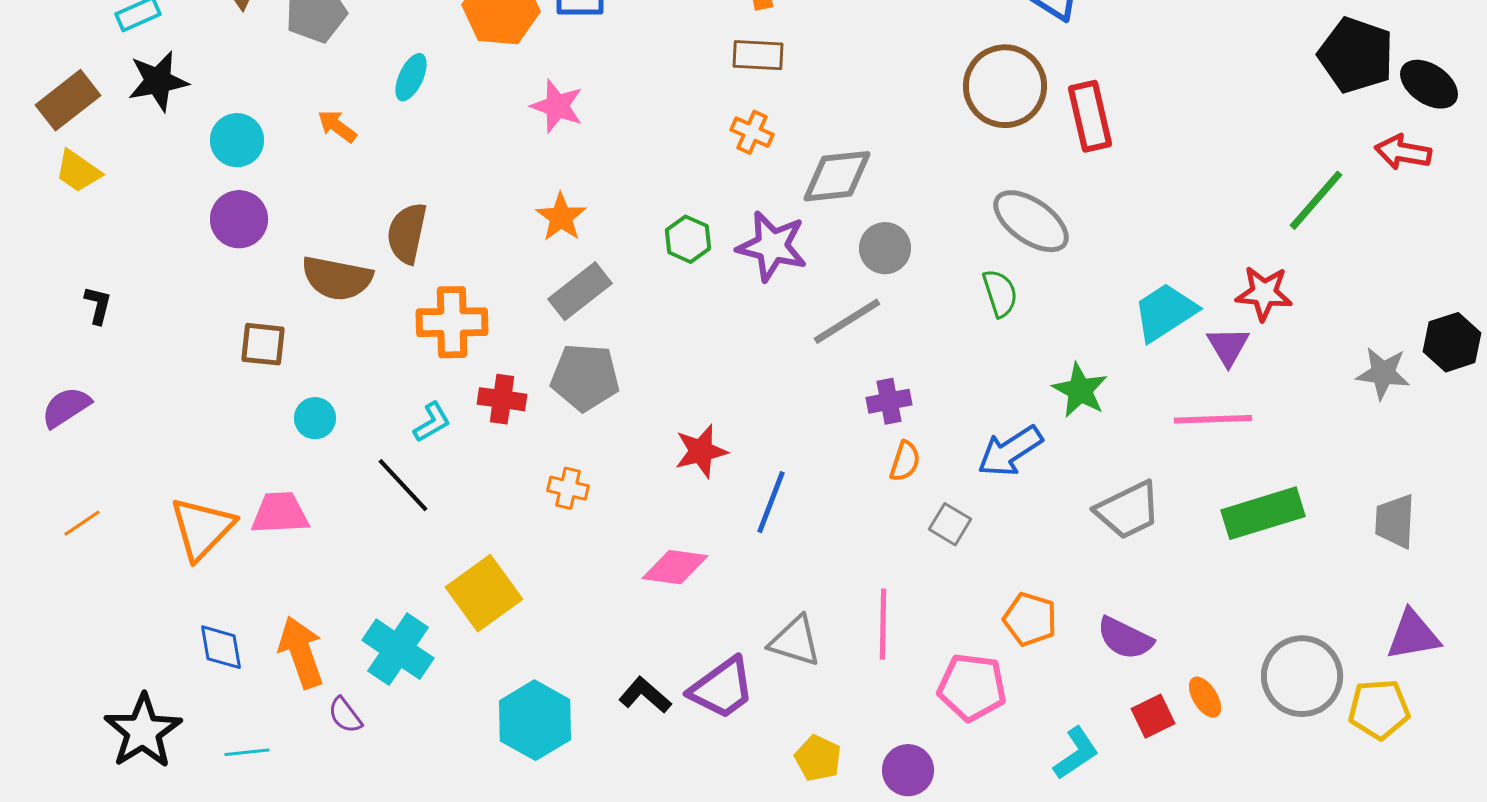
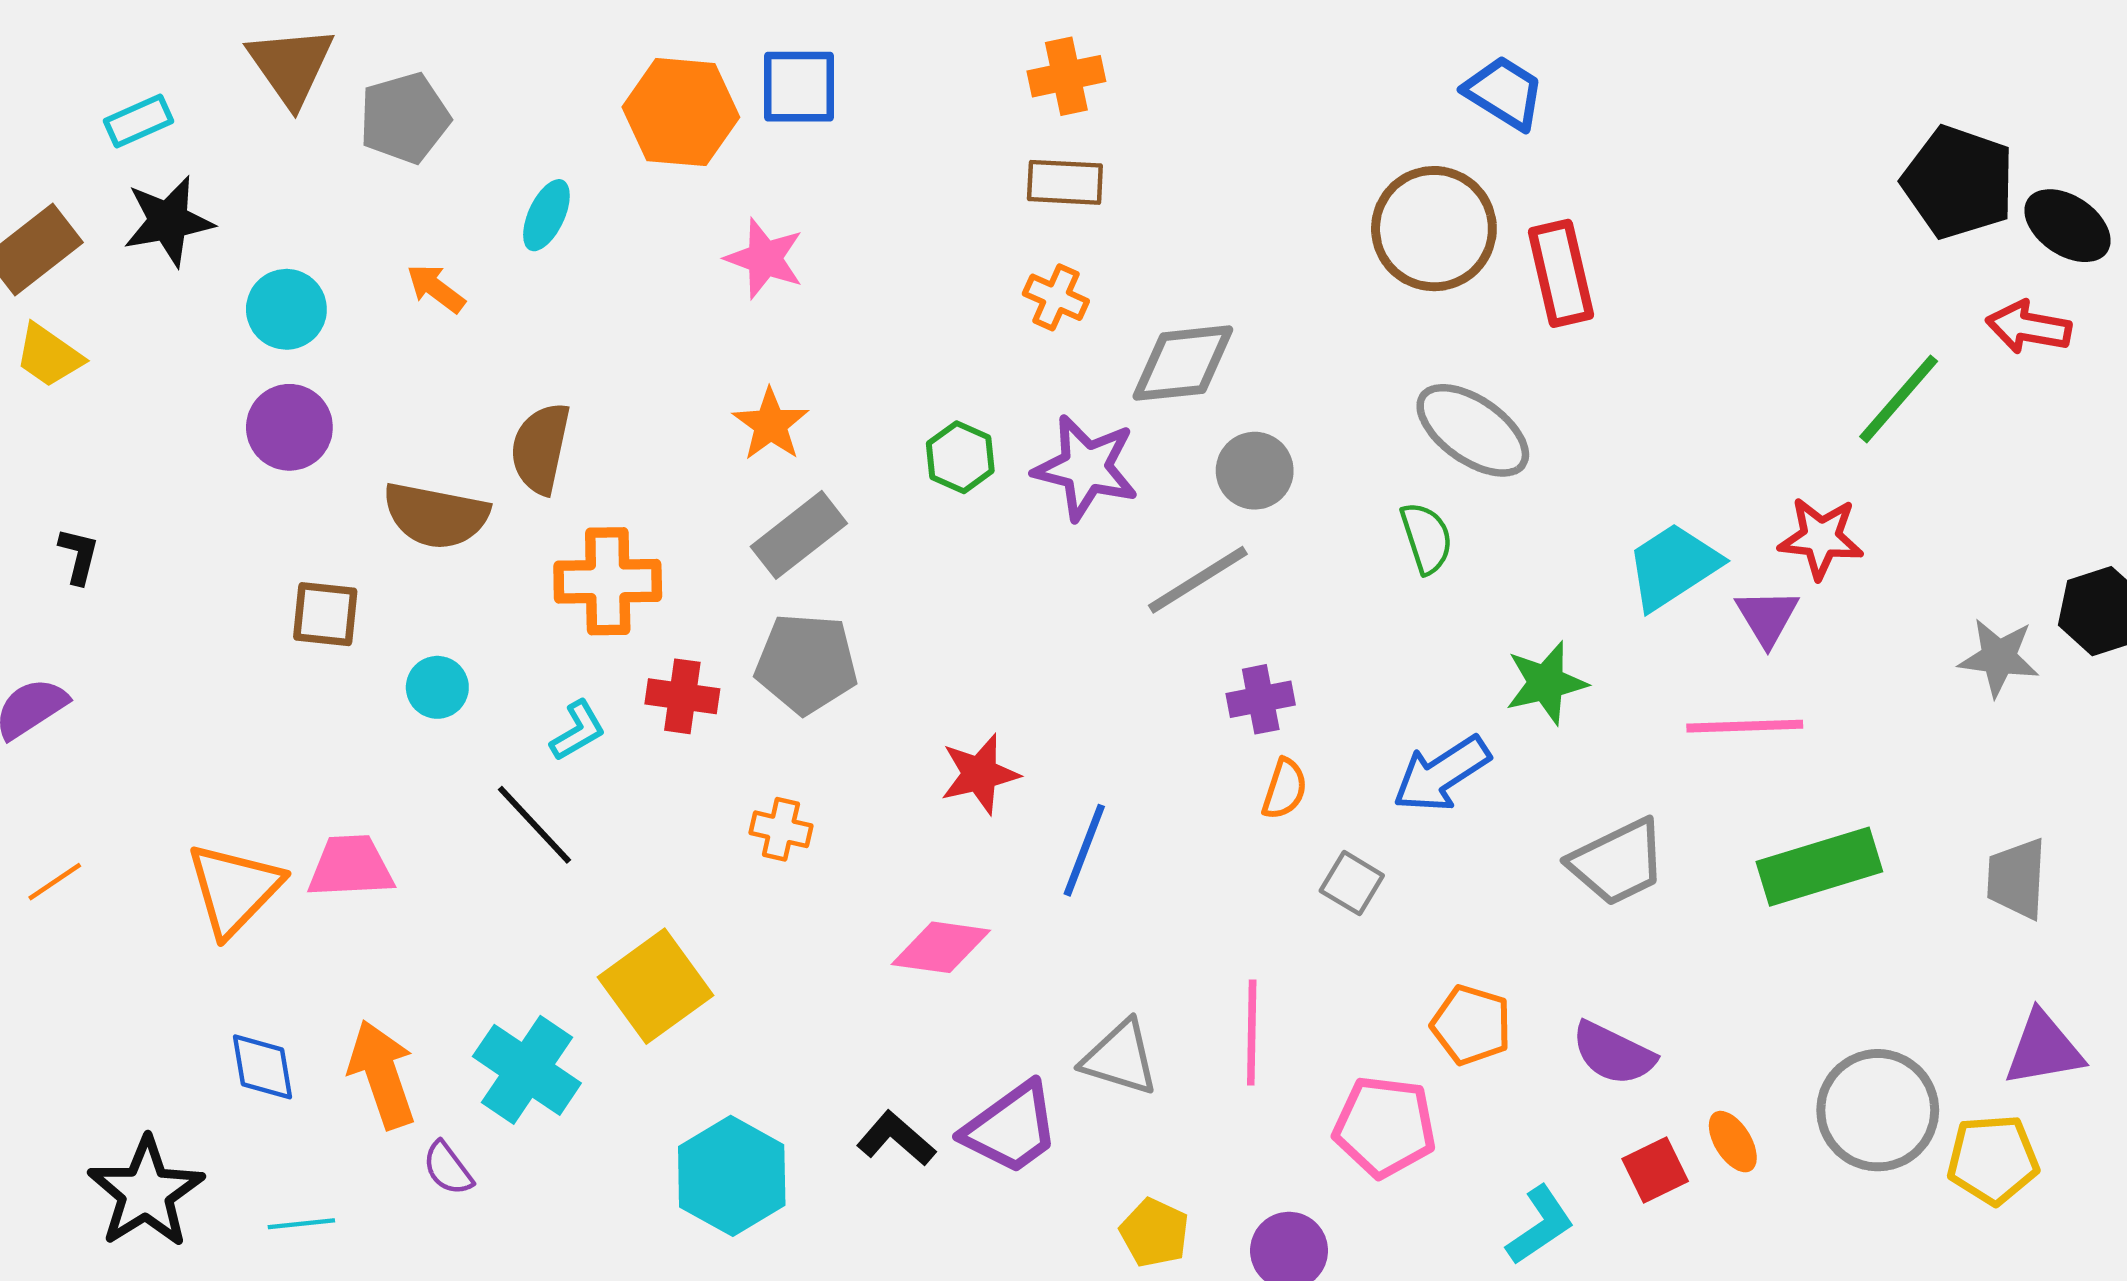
green star: (1080, 390) -> (1546, 683), turned 30
cyan circle: (315, 418) -> (437, 687), moved

